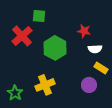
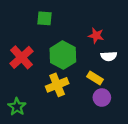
red cross: (22, 36) -> (22, 57), moved
yellow rectangle: (101, 68) -> (95, 78), moved
yellow cross: (45, 85) -> (57, 85), moved

